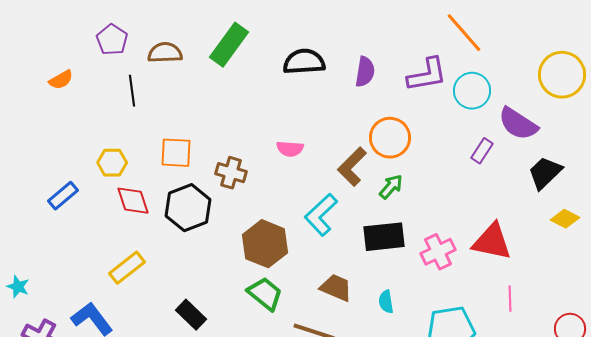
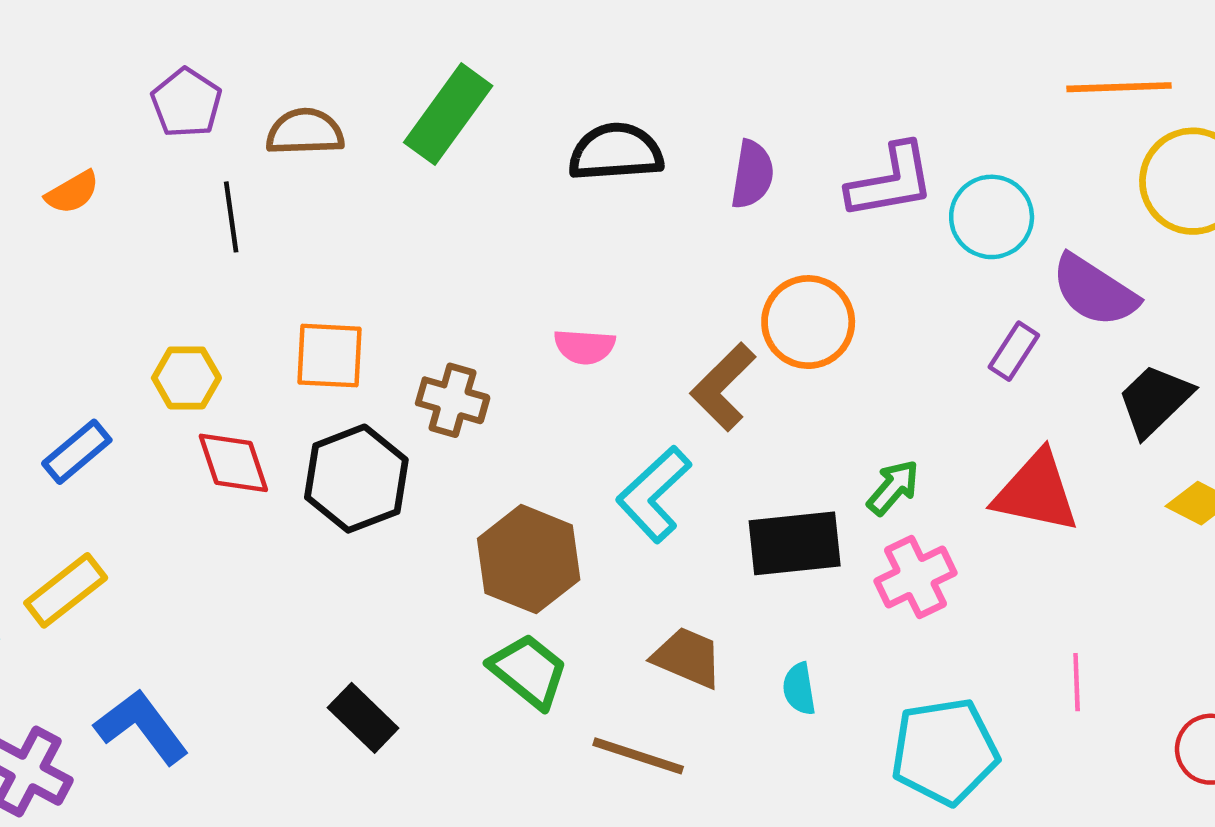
orange line: (464, 33) -> (1119, 87), moved, turned -51
green arrow: (391, 187) -> (893, 488), moved
red triangle: (492, 242) -> (1036, 492), moved
yellow rectangle: (127, 268) -> (66, 590), moved

